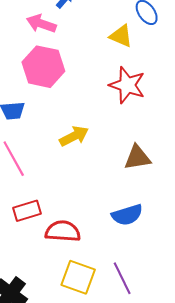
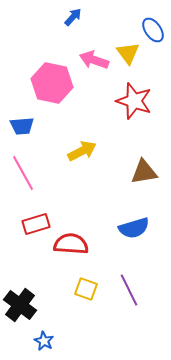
pink arrow: (41, 24) -> (94, 60), moved
yellow triangle: (121, 36) -> (128, 53), turned 30
yellow square: (78, 277) -> (86, 289), size x0.7

